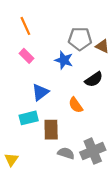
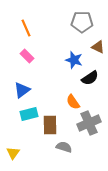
gray pentagon: (80, 39) -> (82, 22), moved
blue star: (64, 60) -> (74, 60), moved
blue triangle: (40, 92) -> (22, 90), moved
gray cross: (93, 151) -> (89, 123), moved

